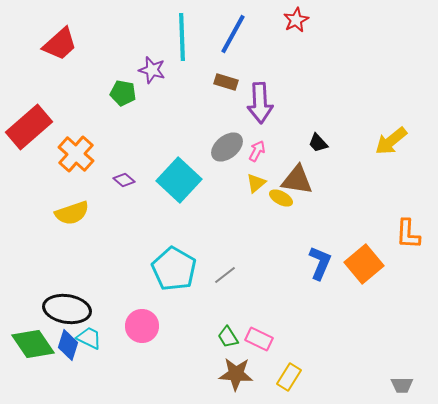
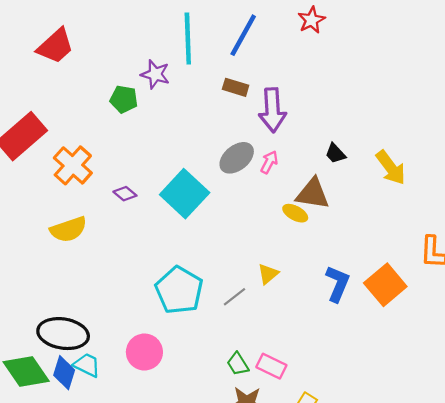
yellow arrow: (391, 141) -> (391, 168), moved, turned -88
yellow triangle: (256, 183) -> (268, 274), moved

